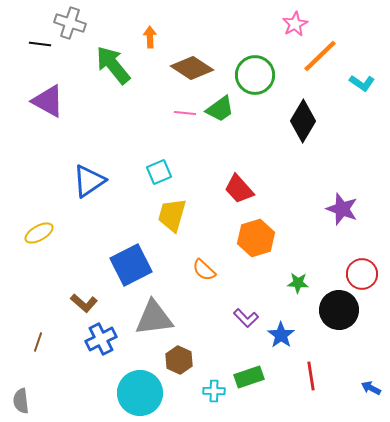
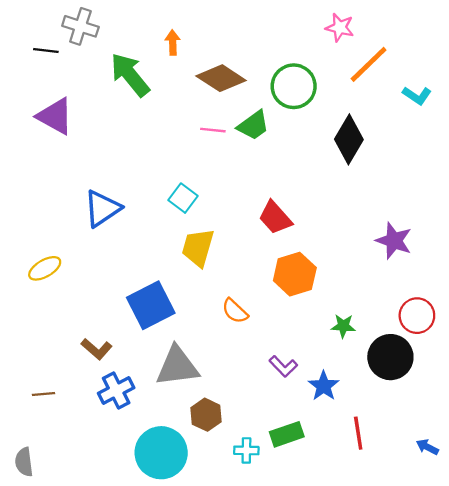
pink star: (295, 24) -> (340, 28), turned -30
cyan square: (159, 172) -> (183, 198), turned -30
brown line: (38, 342) -> (44, 394), turned 66

